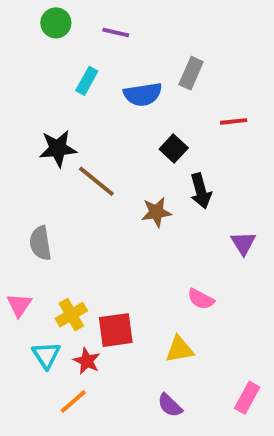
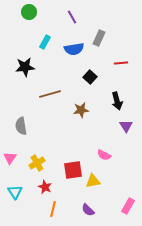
purple line: (116, 33) -> (72, 17), moved, turned 48
black star: (58, 148) -> (25, 67), moved
brown line: (96, 181) -> (50, 94), turned -55
black arrow: (201, 191) -> (117, 101), moved
red square: (116, 330) -> (73, 170), moved
cyan triangle: (46, 355) -> (15, 192), moved
orange line: (73, 402) -> (53, 209), moved, turned -35

